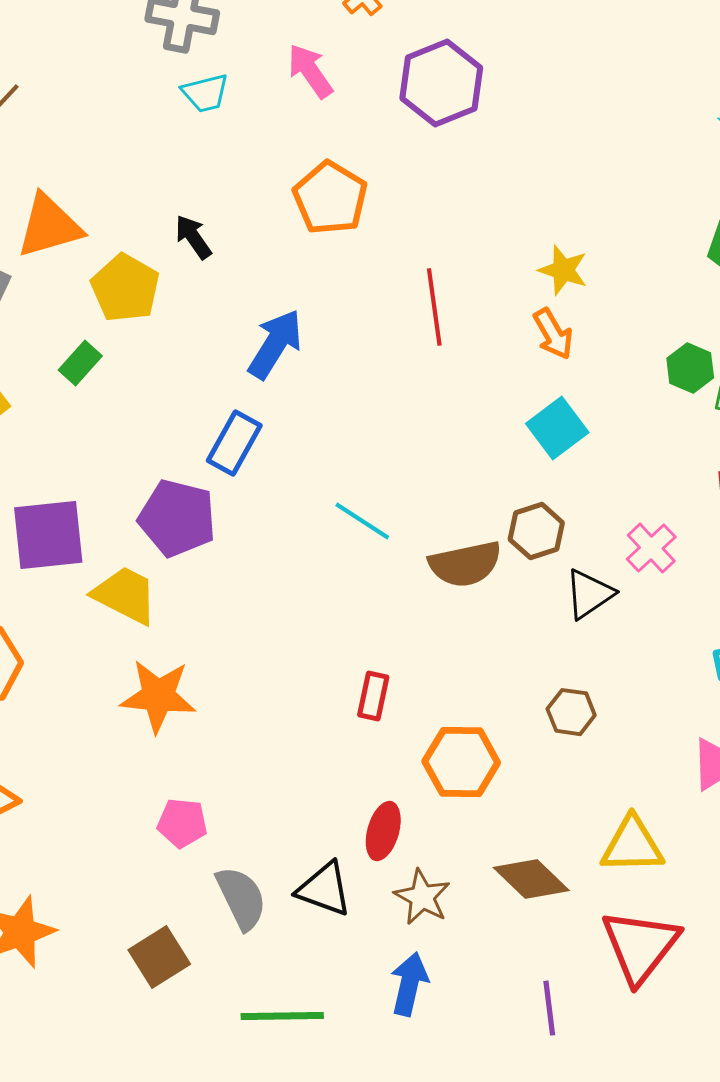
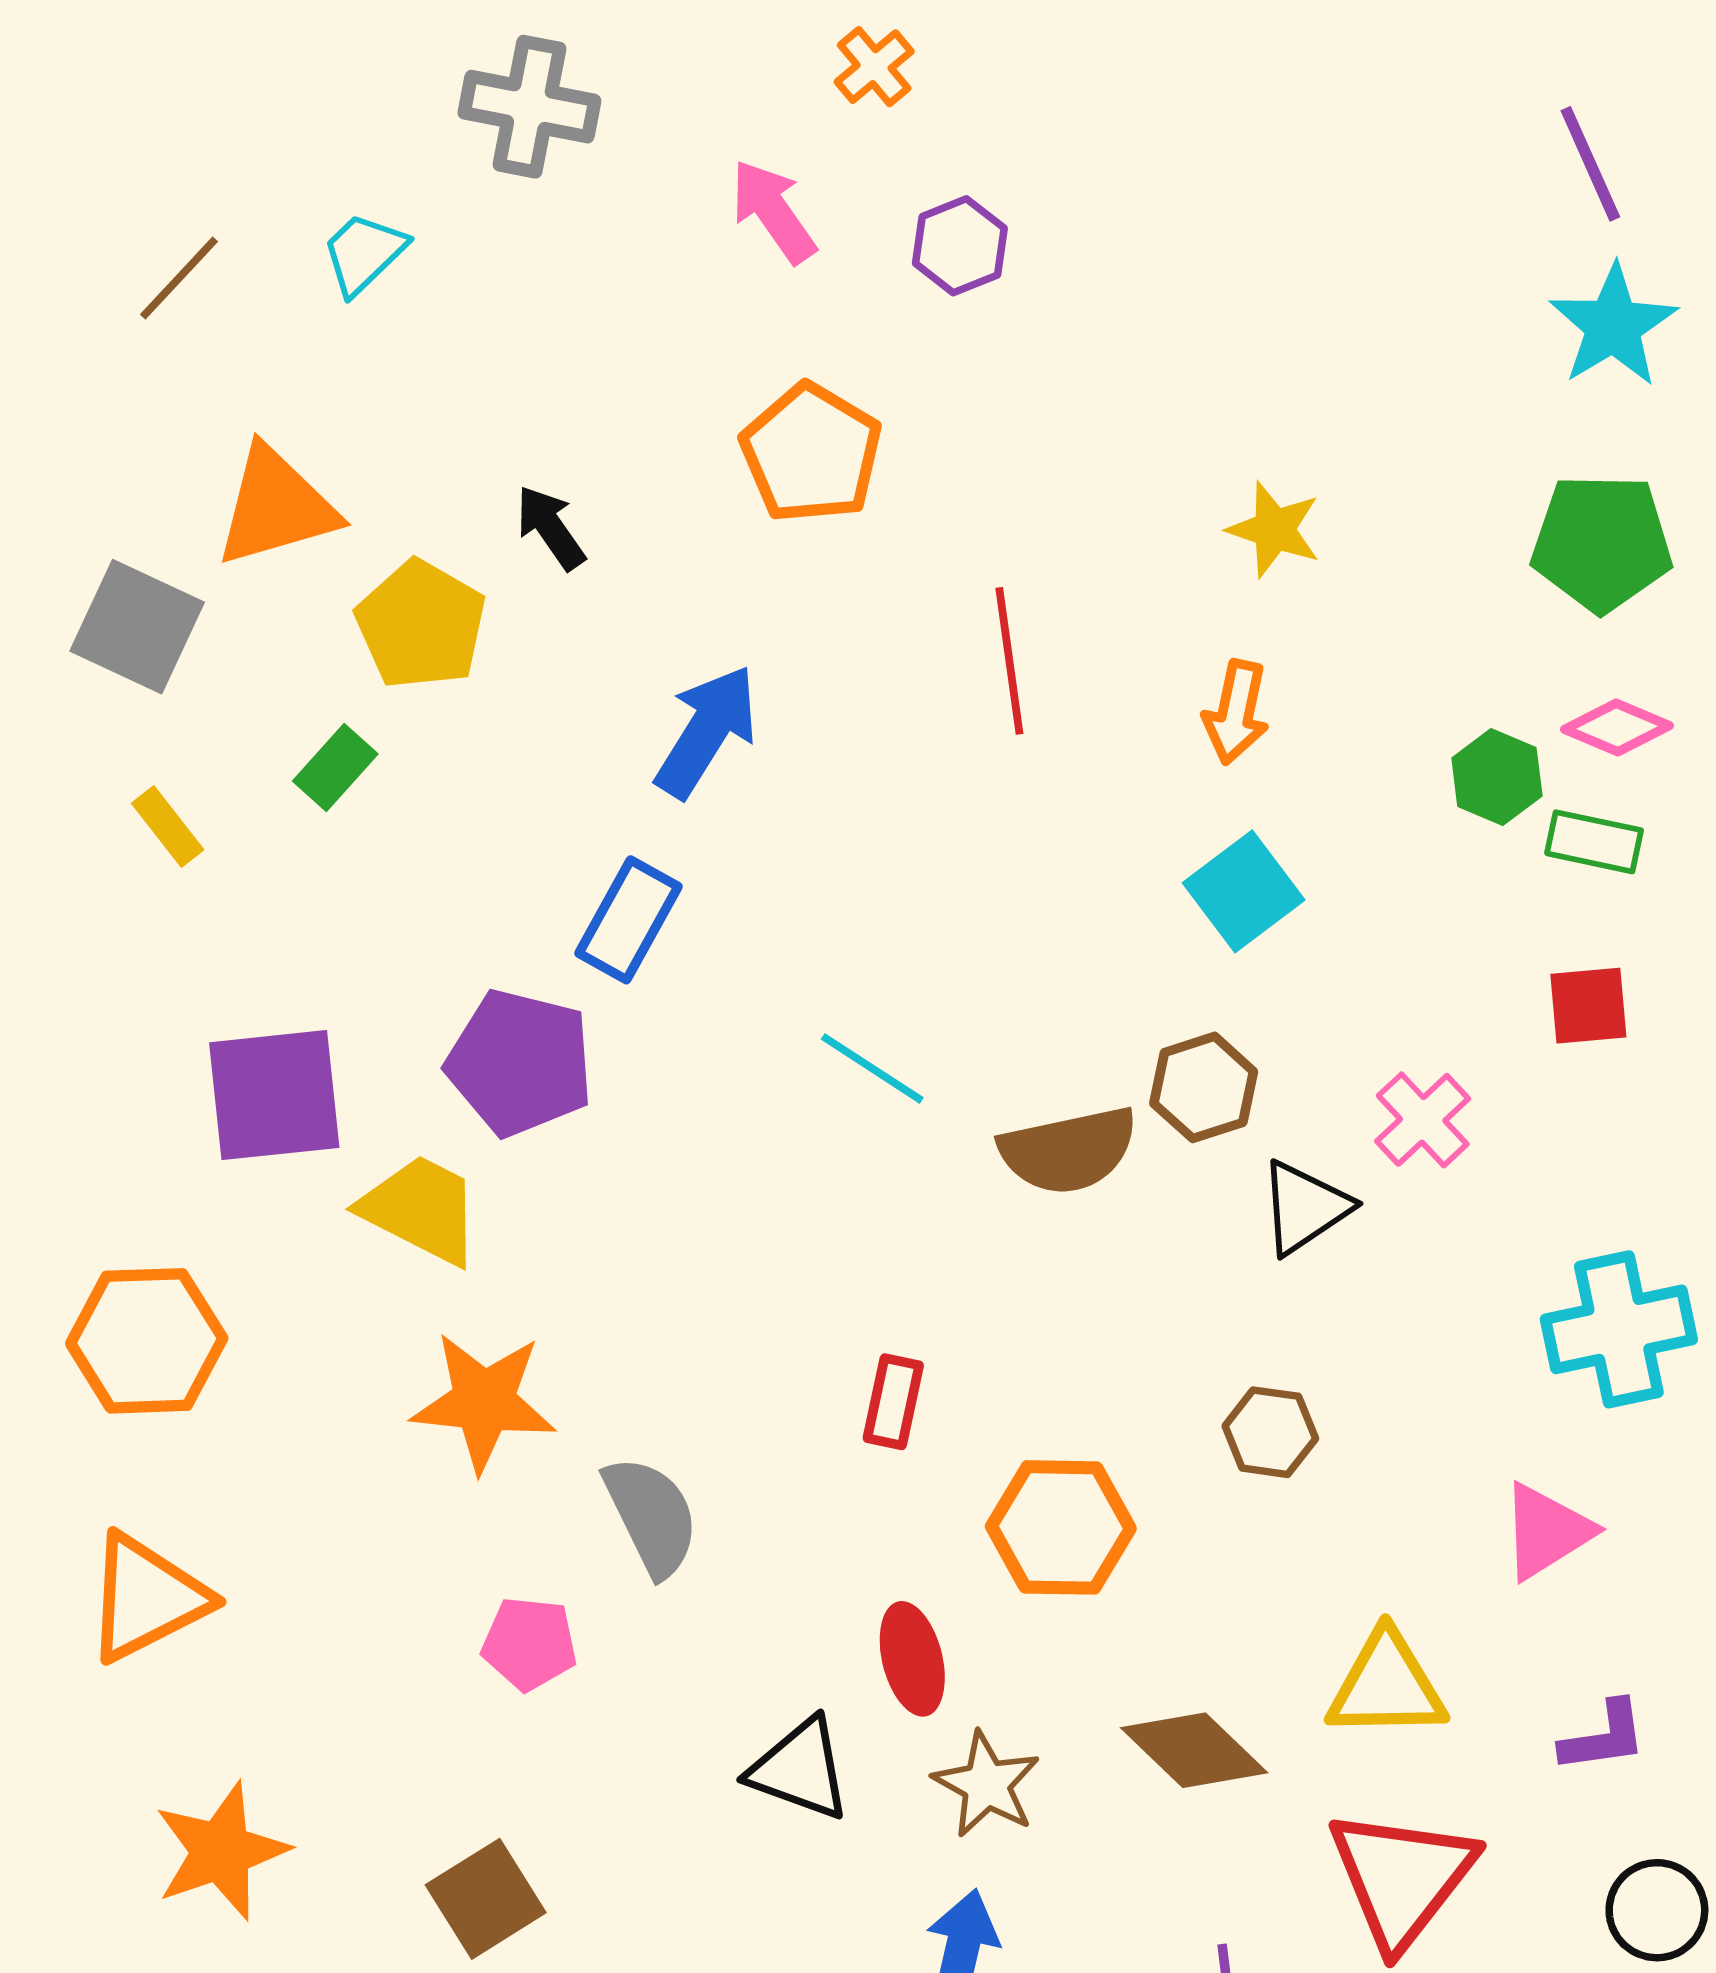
purple hexagon: (441, 83) -> (960, 246), moved, size x0.6
cyan trapezoid: (205, 93) -> (364, 253), moved, turned 150
yellow star: (563, 270) -> (1274, 529), moved
orange arrow: (553, 334) -> (1236, 712), turned 42
red ellipse: (383, 831) -> (912, 1659), turned -30
gray semicircle: (241, 898) -> (651, 1516), moved

